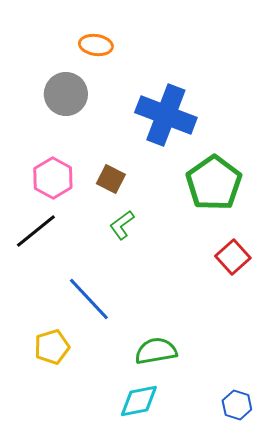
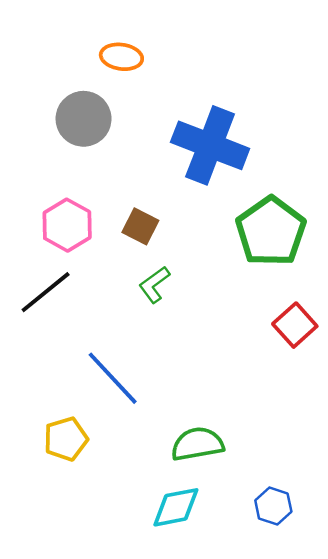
blue hexagon: (237, 405) -> (273, 506), moved

